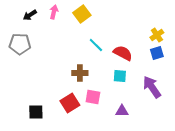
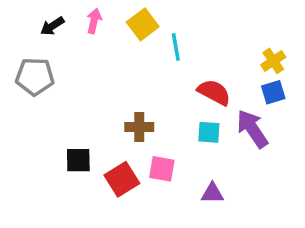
cyan line: (96, 45) -> (176, 47), moved, turned 35
purple arrow: (152, 87) -> (252, 129), moved
black square: (36, 112) -> (78, 160), moved

